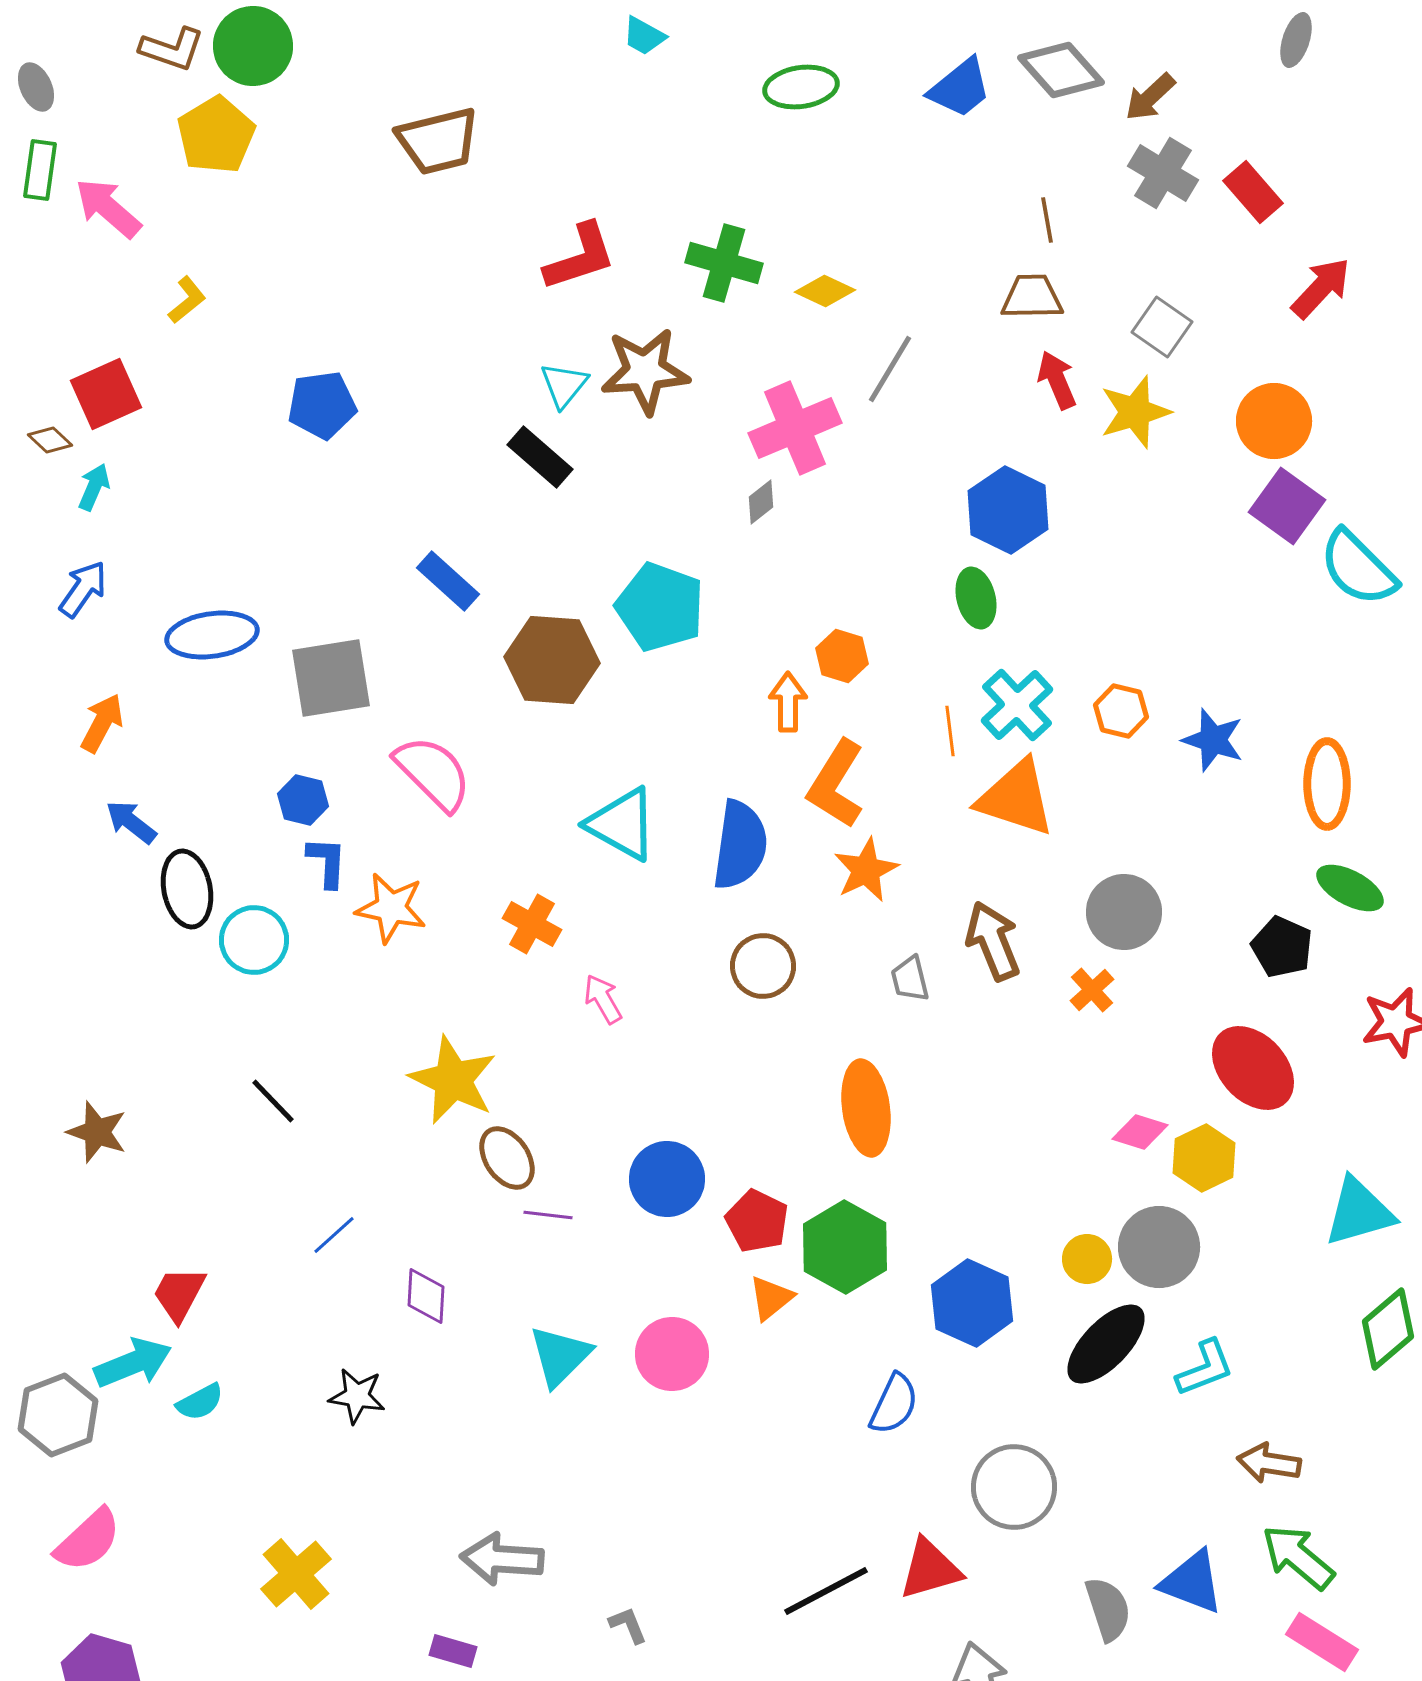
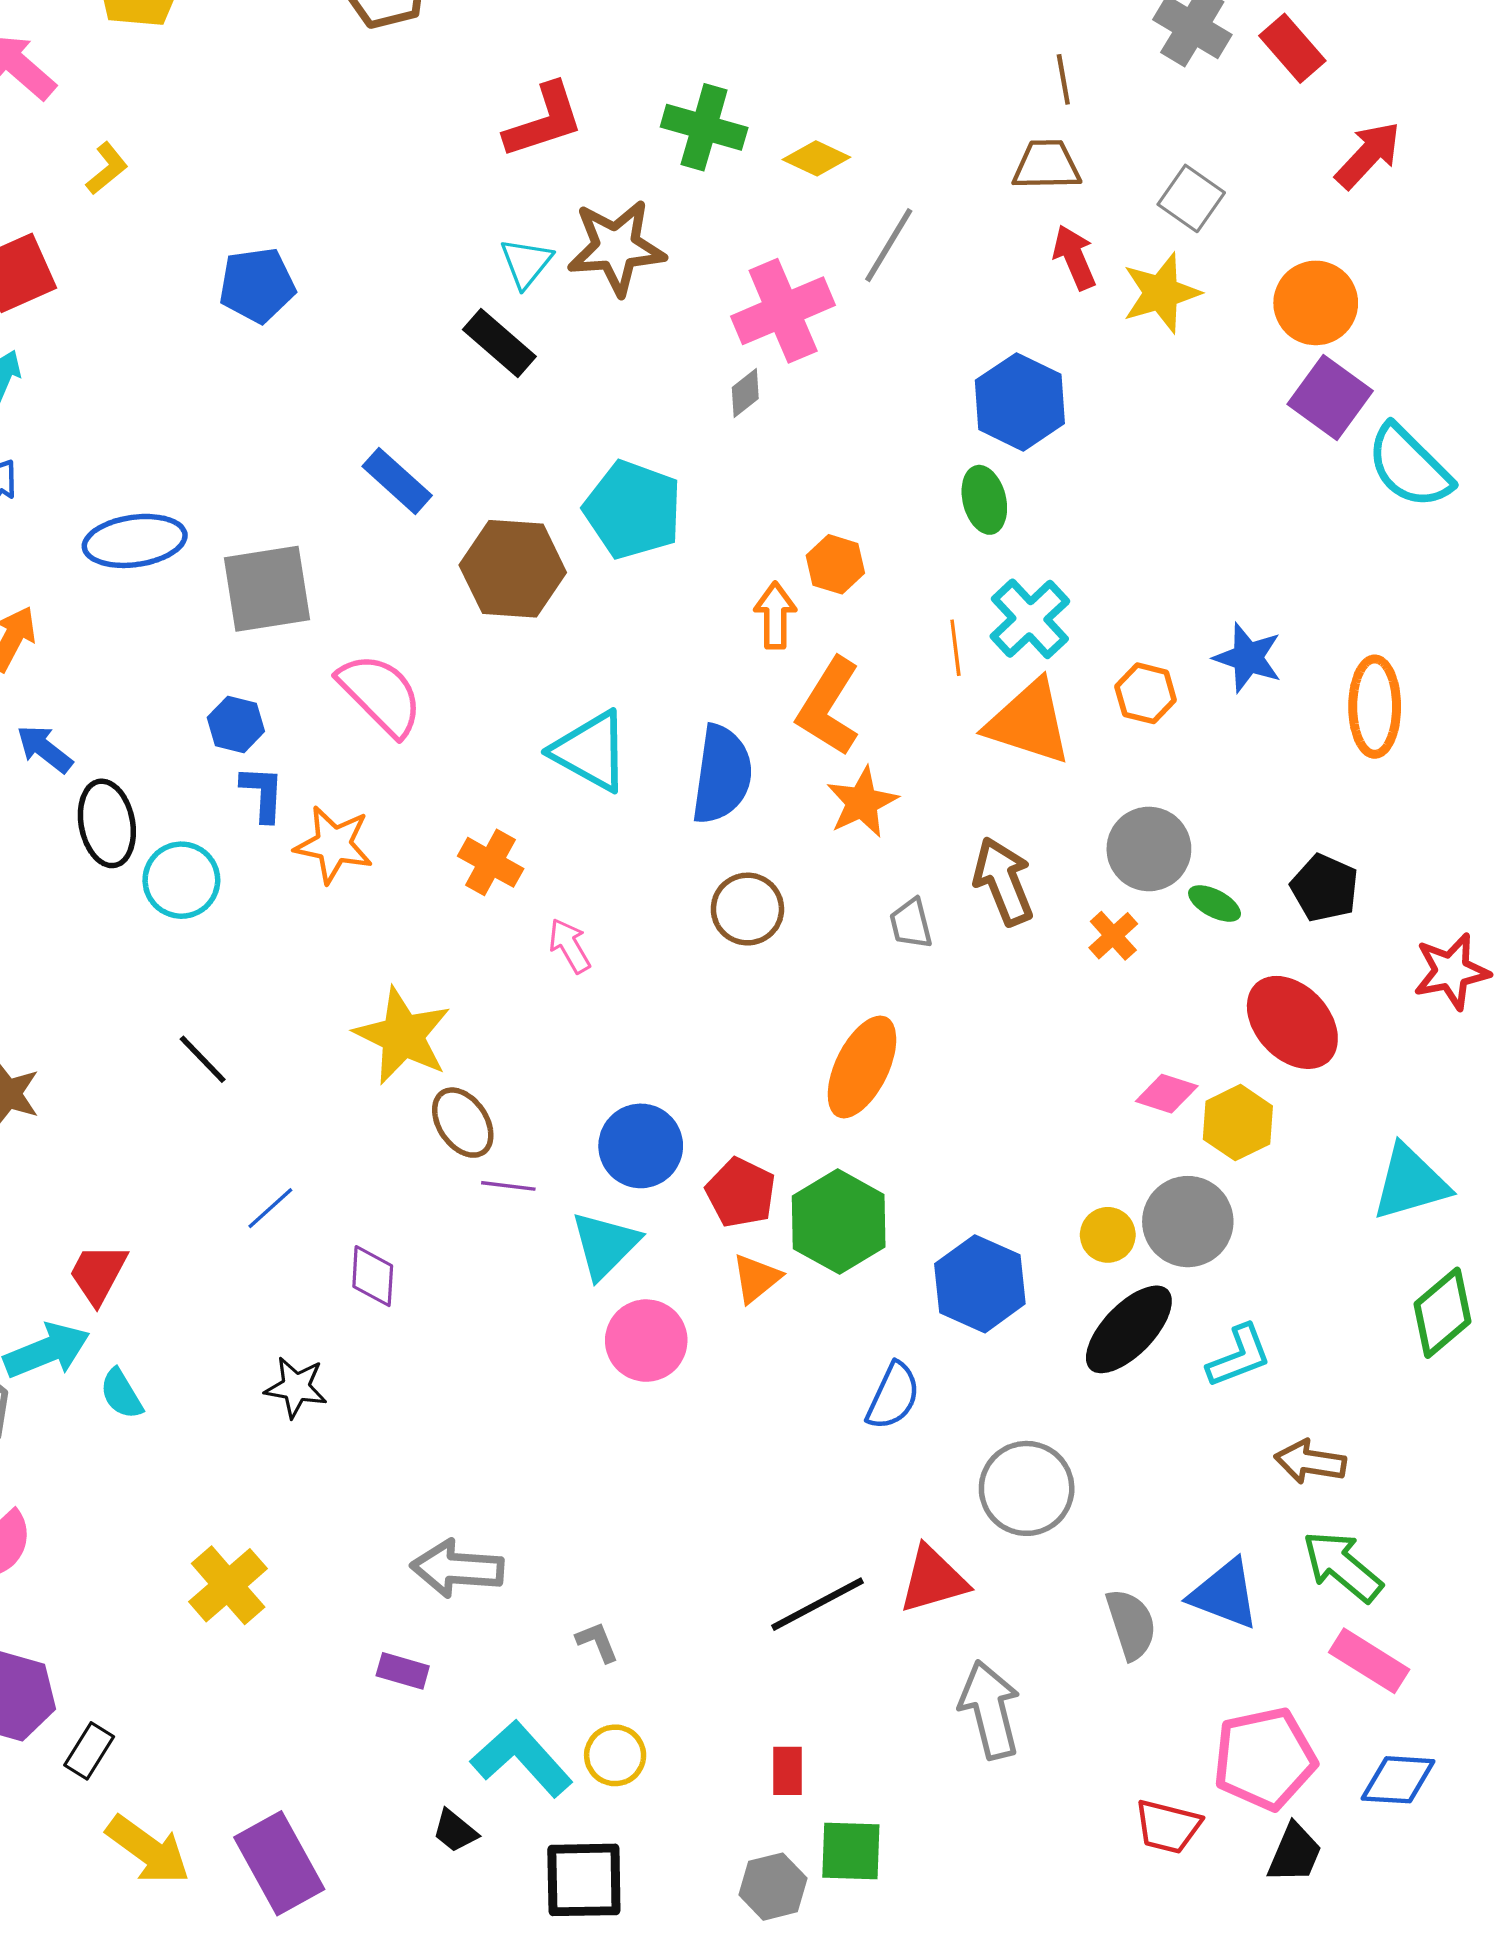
orange hexagon: (1121, 711) -> (1146, 693), moved
green ellipse: (1350, 888) -> (1215, 903), moved, size x0.7
orange ellipse: (866, 1108) -> (862, 1067), turned 34
cyan triangle: (560, 1356) -> (605, 1245), moved
cyan semicircle: (200, 1402) -> (121, 1394), turned 87

